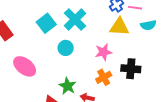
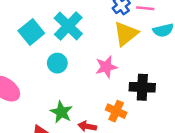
yellow triangle: (119, 27) -> (126, 34), turned -40
orange cross: (104, 77) -> (116, 111), moved, turned -35

